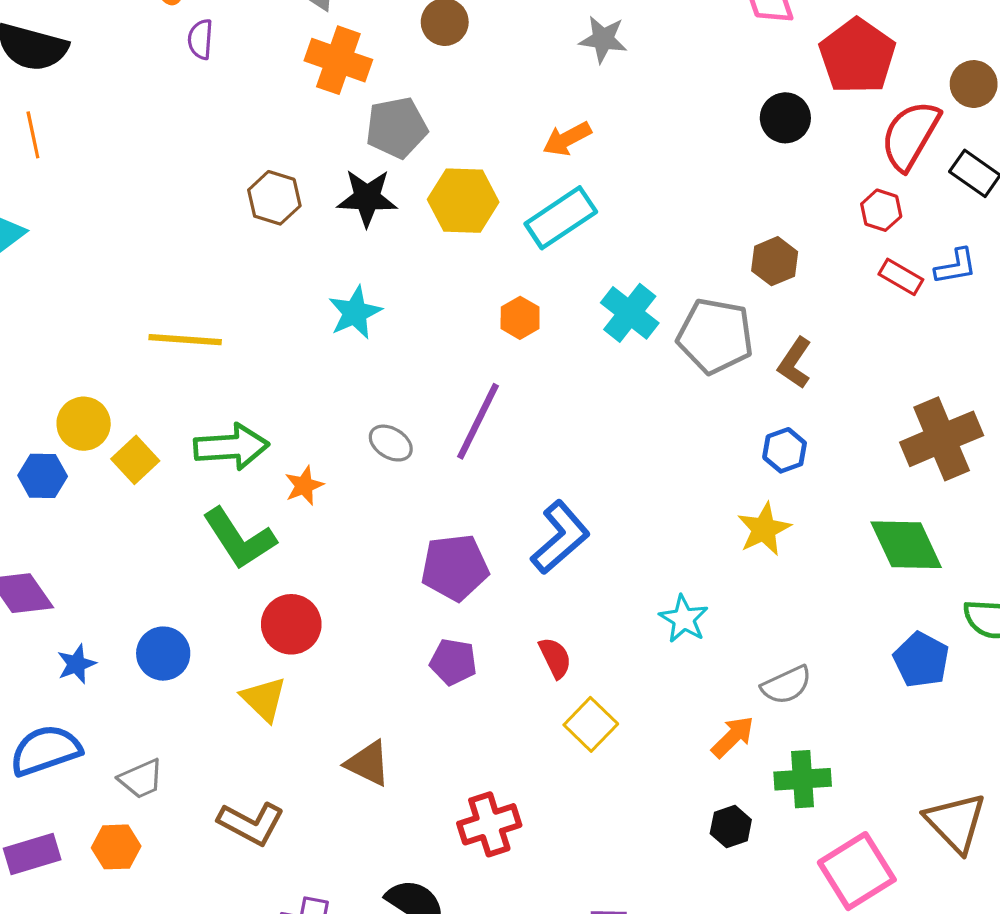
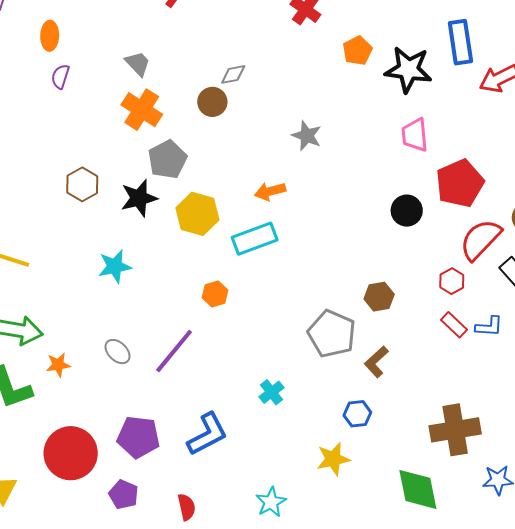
gray pentagon: (397, 128) -> (167, 159), turned -30
black star: (367, 198) -> (139, 198), turned -30
cyan cross: (630, 313) -> (271, 392), moved, size x0.7
red circle: (291, 624) -> (71, 453), moved, size x1.4

